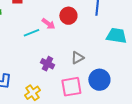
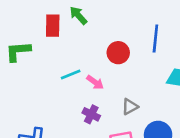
pink arrow: (48, 24) -> (95, 82), moved

